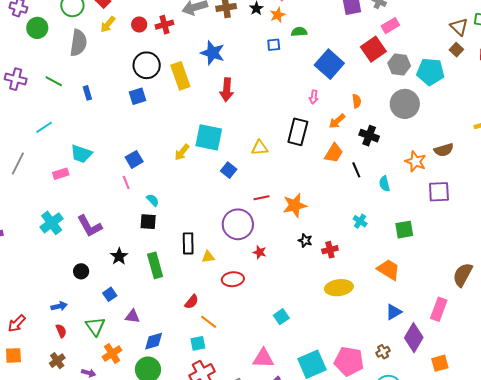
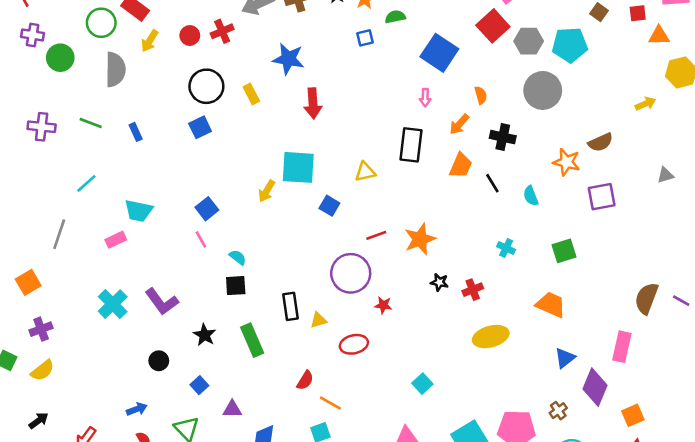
yellow rectangle: (180, 76) -> (251, 94), size x0.6

